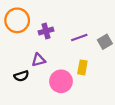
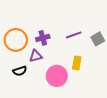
orange circle: (17, 20) -> (16, 40), moved
purple cross: (46, 31) -> (43, 38), moved

